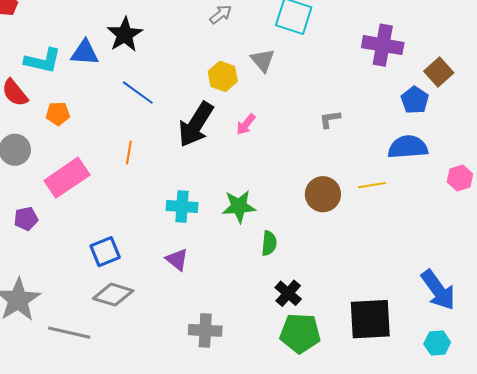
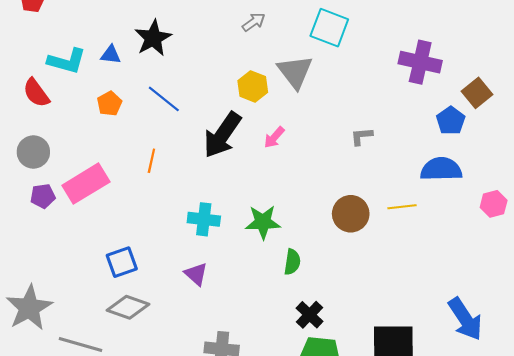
blue triangle: (85, 53) -> (111, 55), size x0.7
gray triangle: (263, 60) -> (295, 72), size x1.4
orange pentagon: (58, 114) -> (109, 104), moved, turned -30
purple pentagon: (26, 219) -> (43, 196), moved

